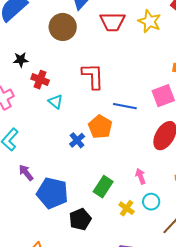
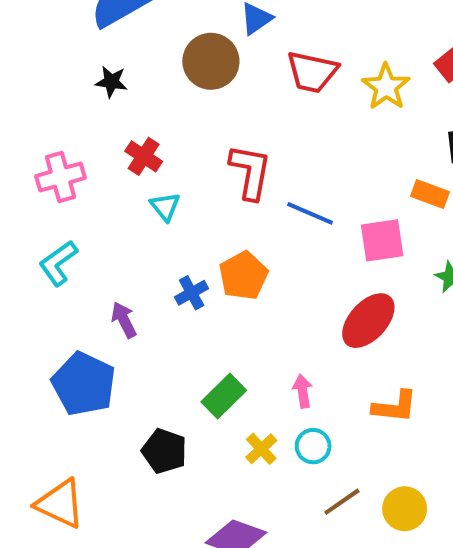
black star: (21, 60) -> (111, 82), moved
blue line: (125, 106) -> (310, 213), moved
purple arrow: (26, 173) -> (124, 320), moved
blue pentagon: (52, 193) -> (84, 384), moved
black pentagon: (80, 219) -> (164, 451), turned 30

